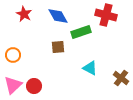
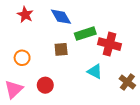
red cross: (106, 15) -> (109, 44), moved
orange circle: (13, 55) -> (22, 58), moved
red circle: (34, 86) -> (45, 85), moved

